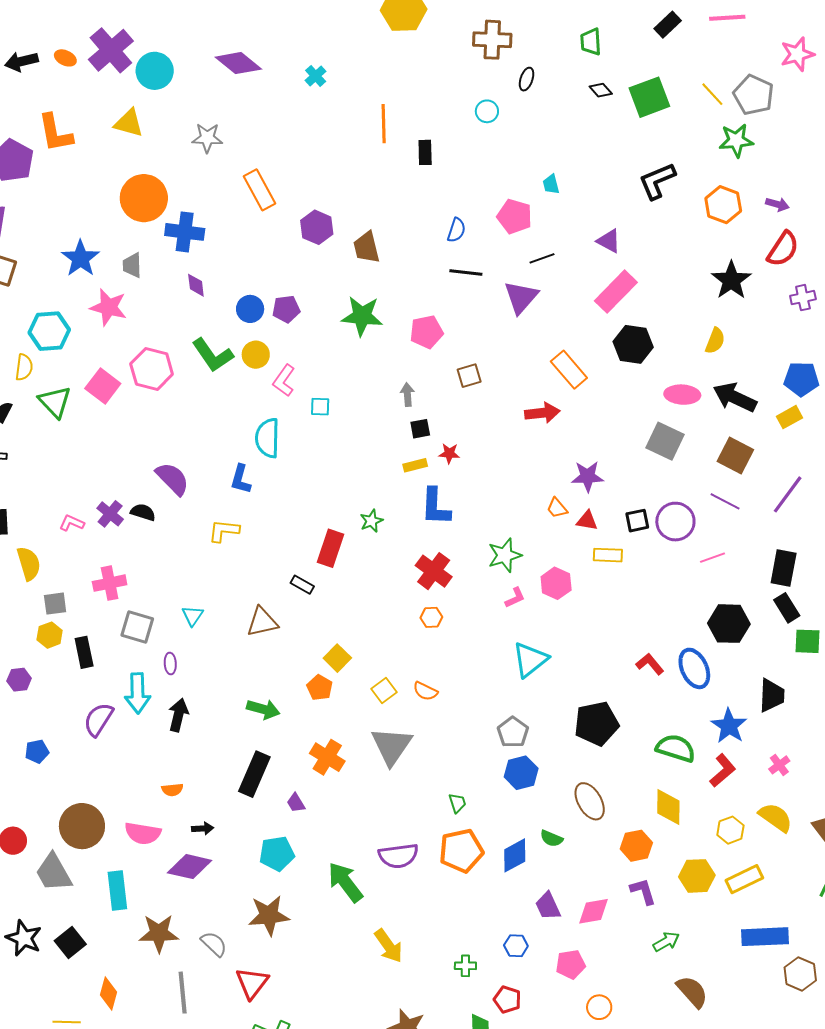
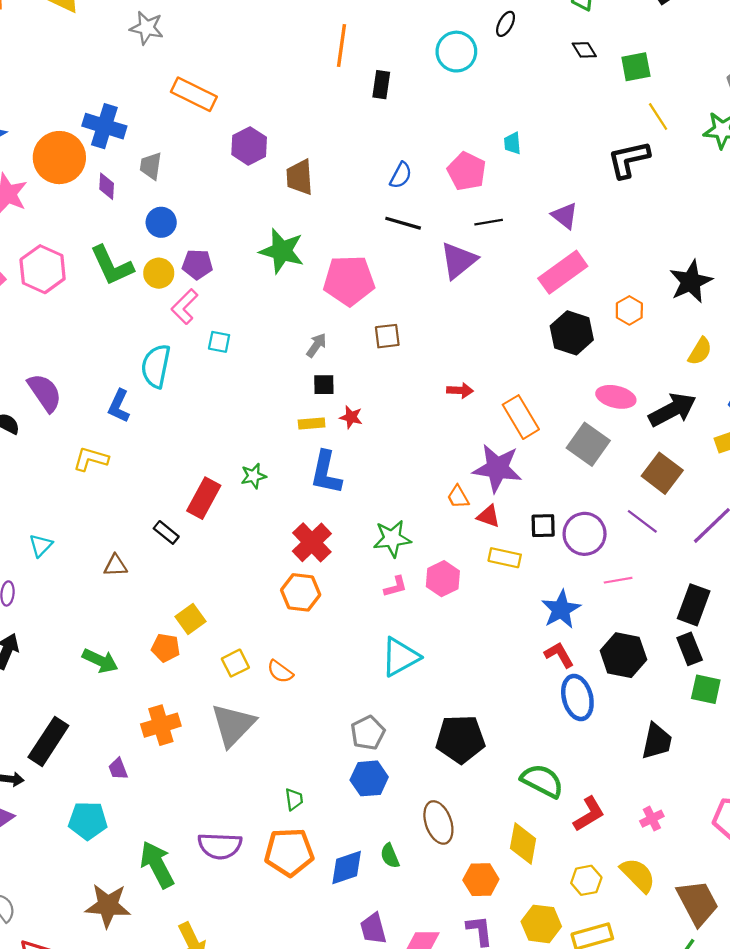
yellow line: (712, 94) -> (658, 117), moved
green square: (649, 97) -> (636, 67), size x0.7
cyan circle: (487, 111) -> (456, 52), size x1.6
orange rectangle: (260, 190) -> (194, 94), turned -45
orange circle: (144, 198) -> (59, 158), moved
orange hexagon: (723, 205) -> (629, 310), moved, size x0.7
gray trapezoid: (132, 265) -> (151, 166), moved
purple pentagon: (286, 309) -> (197, 264), moved
pink pentagon: (426, 332) -> (349, 280), size x1.4
yellow semicircle: (715, 341) -> (700, 351), moved
orange rectangle: (569, 370) -> (521, 417), moved
gray arrow: (407, 395) -> (316, 345), turned 30
black arrow: (735, 397) -> (672, 410), turned 117
red arrow: (542, 413) -> (460, 390), size x0.7
purple star: (588, 476) -> (497, 468), size x1.4
orange hexagon: (431, 617) -> (301, 592), size x1.6
brown triangle: (262, 622) -> (115, 566), size x0.7
red L-shape: (650, 664) -> (559, 655), moved
orange pentagon: (320, 688) -> (166, 648), turned -30
blue star: (729, 726) -> (561, 609), moved
orange cross: (327, 757) -> (161, 725), turned 32
black rectangle: (254, 774) -> (48, 741), moved
green semicircle: (552, 838) -> (390, 856), turned 35
brown star: (269, 915) -> (108, 906), moved

